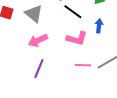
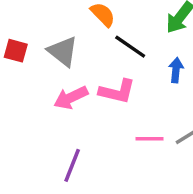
pink L-shape: (77, 39) -> (117, 91), moved
purple line: (39, 68) -> (72, 165), moved

